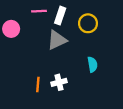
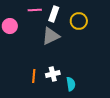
cyan semicircle: (92, 65) -> (71, 84), moved

